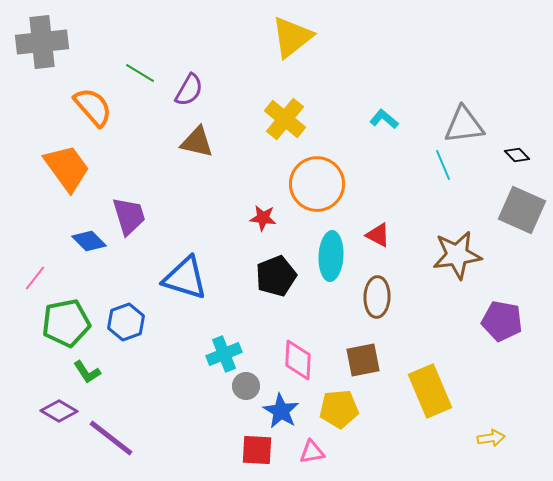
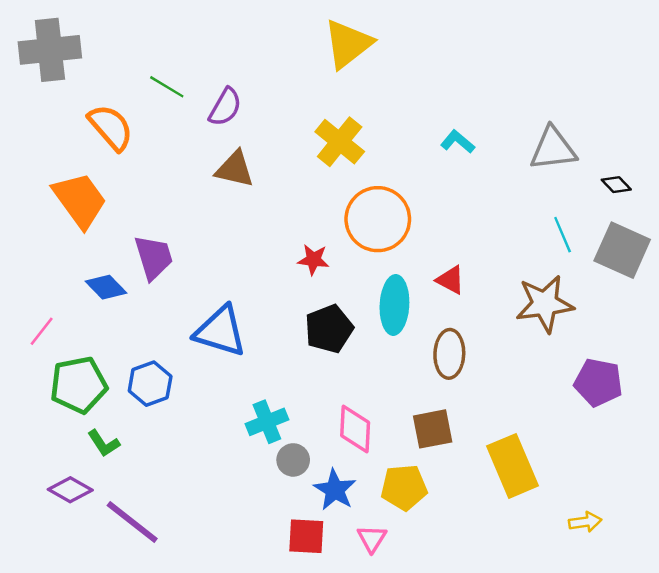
cyan line: (443, 165) -> (563, 235), moved
pink triangle: (312, 452) -> (372, 539), turned -48

